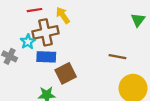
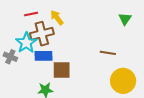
cyan star: (28, 42) -> (26, 43), size x1.5
brown square: (66, 73) -> (62, 70), turned 30

